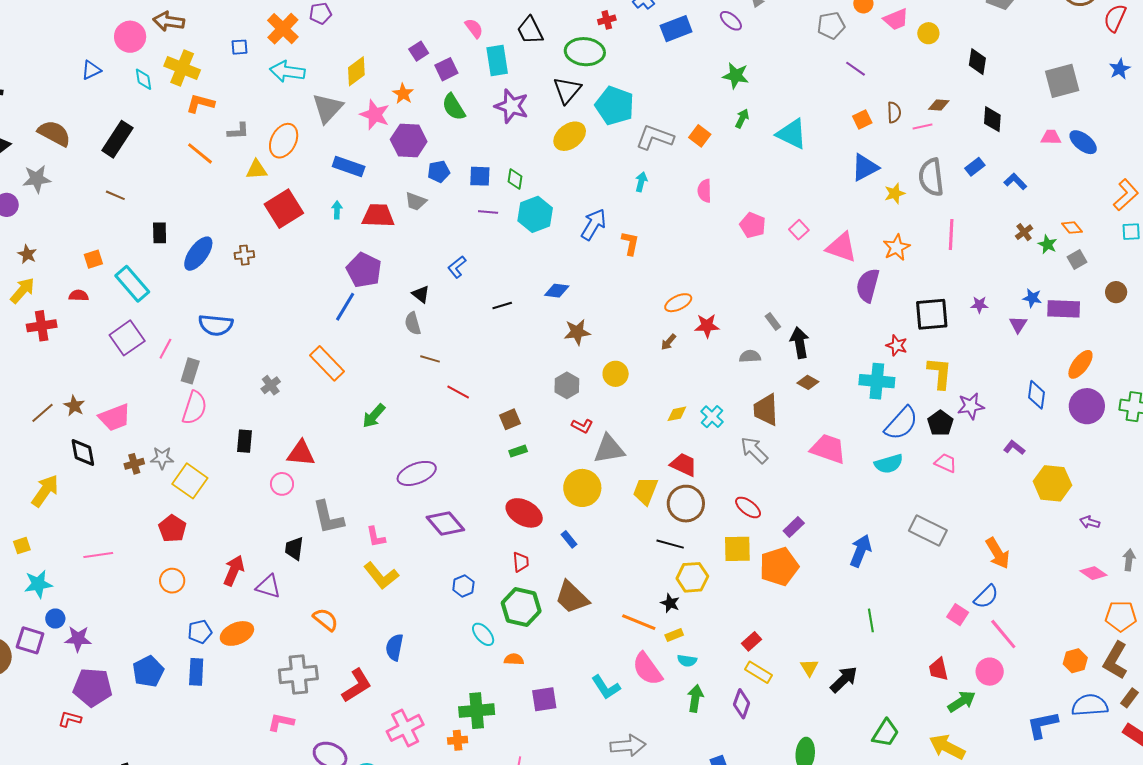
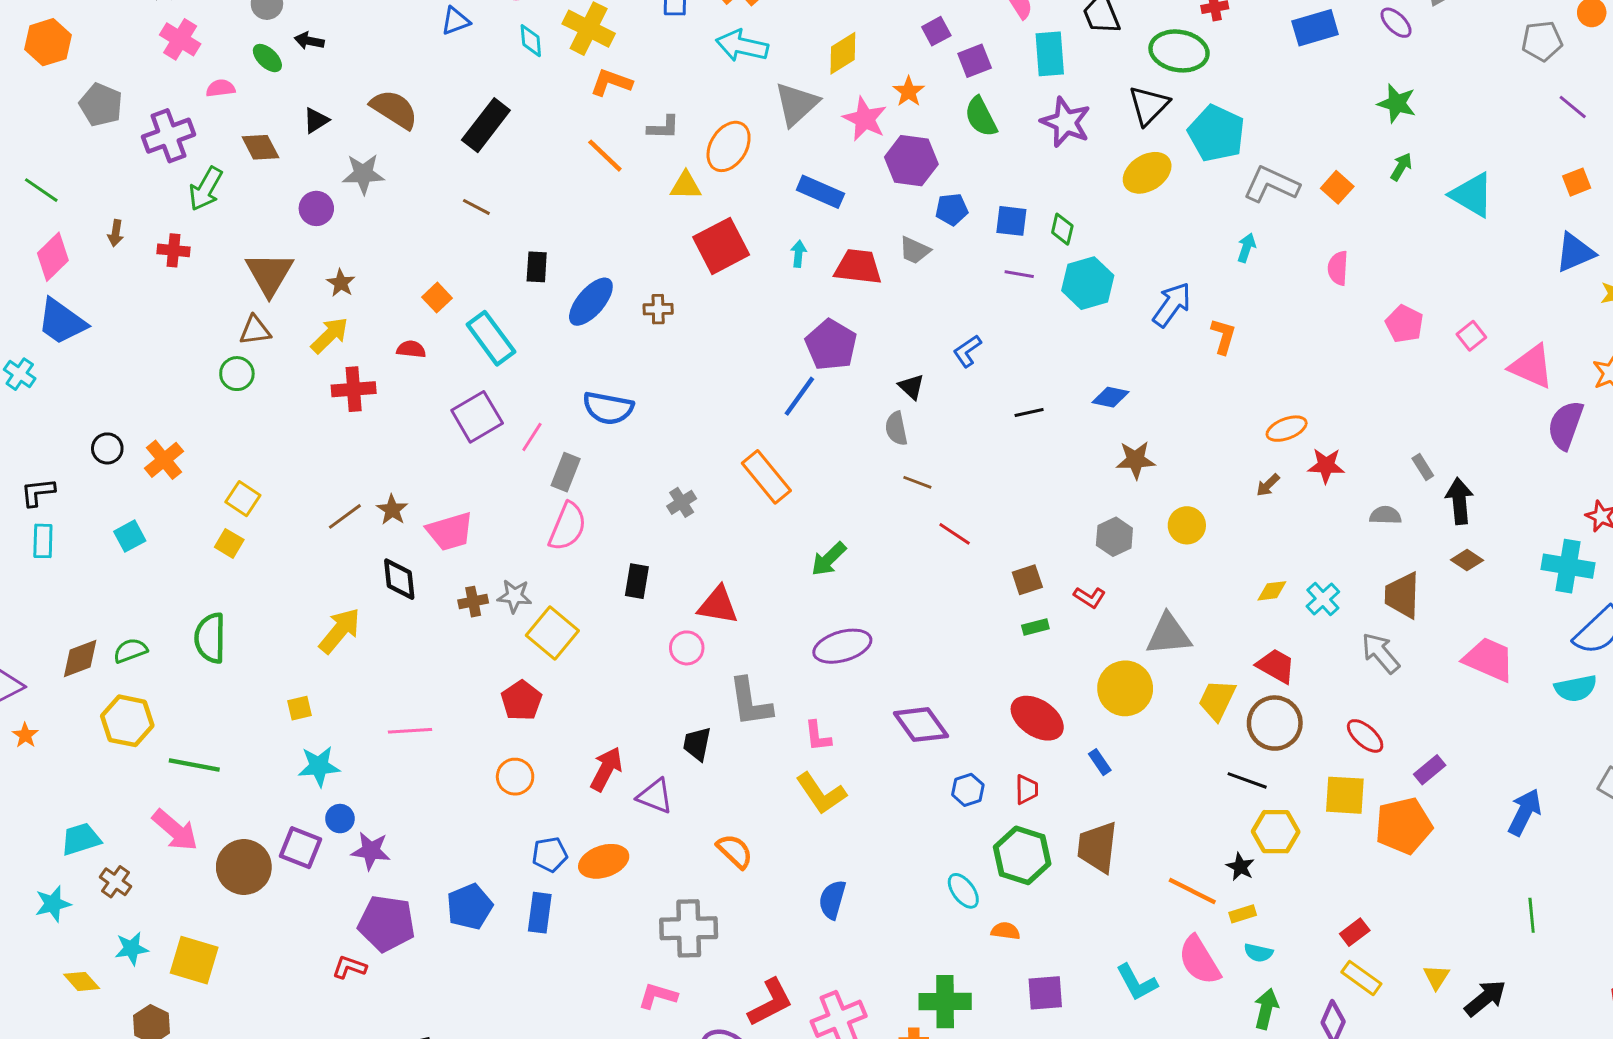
orange square: (93, 259) -> (437, 298), turned -30
red L-shape: (582, 426) -> (1090, 597), moved
purple ellipse: (417, 473) -> (842, 646), moved
blue hexagon: (463, 586) -> (968, 790), moved
brown trapezoid: (572, 597) -> (1097, 847), turned 48
red L-shape: (357, 686) -> (770, 1002), moved

